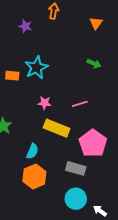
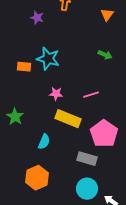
cyan star: (36, 68) -> (48, 59), turned -30
orange hexagon: (34, 176) -> (37, 178), moved

